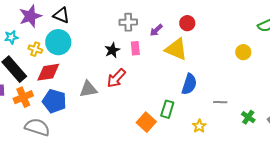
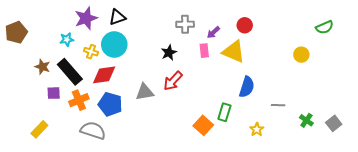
black triangle: (61, 15) -> (117, 17), turned -42
pink rectangle: (135, 48) -> (204, 51), moved

